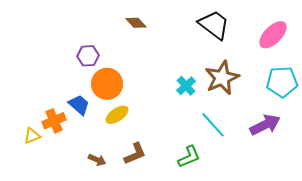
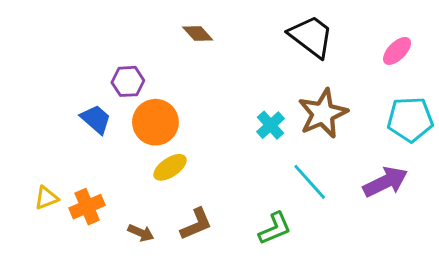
pink ellipse: (273, 35) -> (397, 51), size x0.7
blue trapezoid: (79, 105) -> (96, 119), moved
orange cross: (54, 121) -> (87, 207), moved

